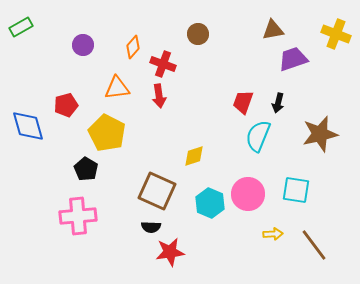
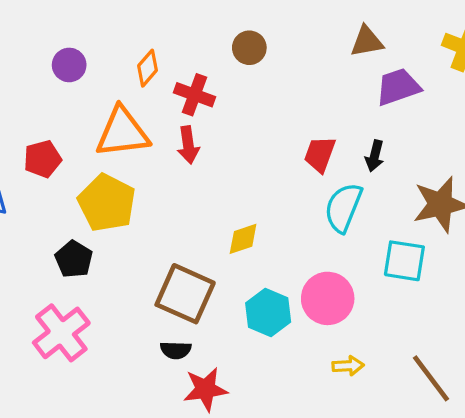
orange triangle: (117, 88) -> (122, 132), size x1.4
cyan square: (296, 190) -> (404, 261), moved
pink cross: (78, 216) -> (61, 333), turned -33
yellow arrow: (273, 234) -> (348, 366), moved

